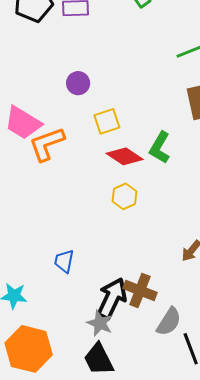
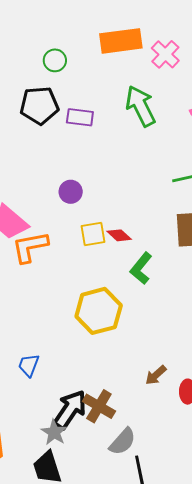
red diamond: (125, 156) -> (119, 235), moved, size x0.7
yellow hexagon: (124, 196) -> (99, 311), size x1.8

